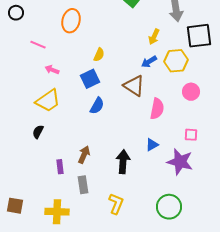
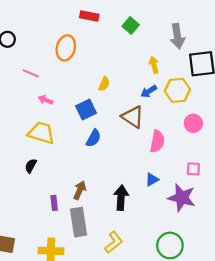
yellow arrow: (154, 37) -> (154, 65), turned 140
yellow semicircle: (99, 55) -> (104, 84), moved
yellow trapezoid: (48, 101) -> (41, 133), turned -128
gray rectangle: (83, 185) -> (79, 222), size x1.5
yellow L-shape: (116, 204) -> (114, 242), turned 30

